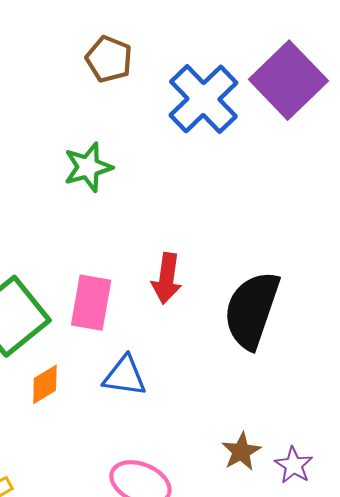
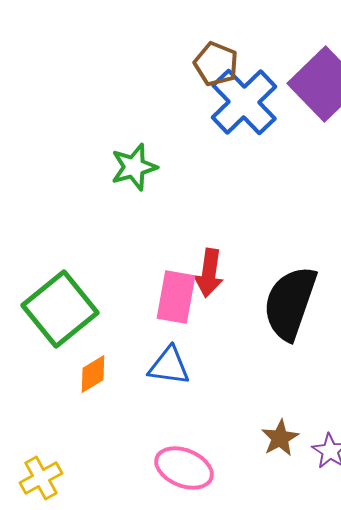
brown pentagon: (109, 59) -> (216, 64), moved
pink rectangle: (91, 303) -> (176, 297), moved

